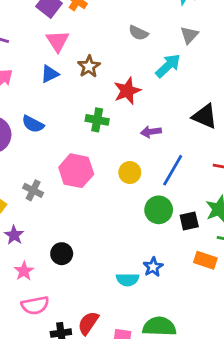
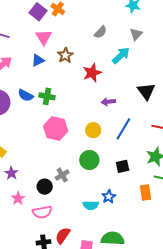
gray semicircle: (138, 33) -> (100, 32), turned -72
black triangle: (205, 116) -> (146, 91), turned 30
green cross: (97, 120) -> (47, 96), moved
gray cross: (33, 190) -> (62, 175), moved, turned 32
green circle: (159, 210) -> (89, 160), moved
black square: (189, 221) -> (123, 166), moved
orange rectangle: (205, 260) -> (145, 192), turned 63
pink semicircle: (35, 305) -> (42, 212), moved

